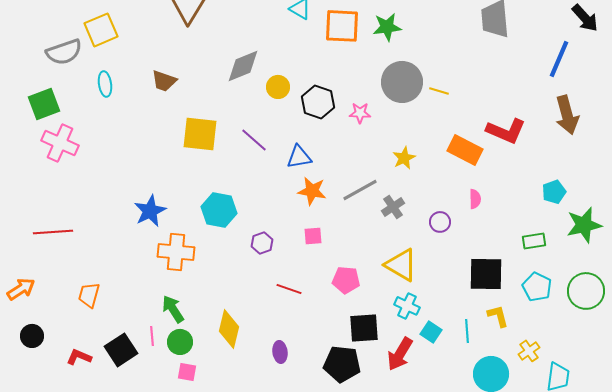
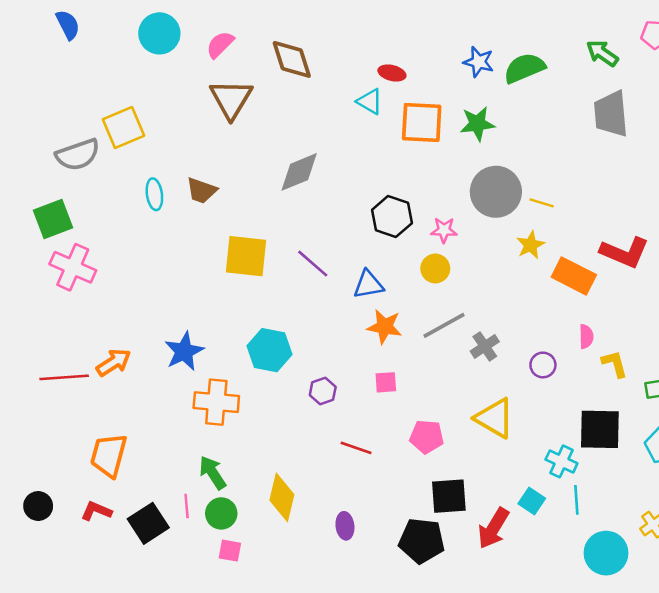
cyan ellipse: (105, 84) -> (154, 194), moved
yellow circle: (278, 87) -> (435, 268), moved
yellow star: (404, 158) -> (531, 245), moved
orange arrow: (21, 289) -> (114, 363), moved
orange trapezoid: (89, 295) -> (109, 455), size x1.4
cyan cross: (407, 306) -> (561, 461), moved
yellow L-shape: (498, 316) -> (615, 364), moved
red L-shape: (79, 357) -> (96, 511), moved

